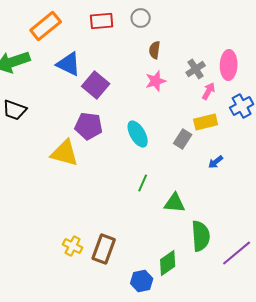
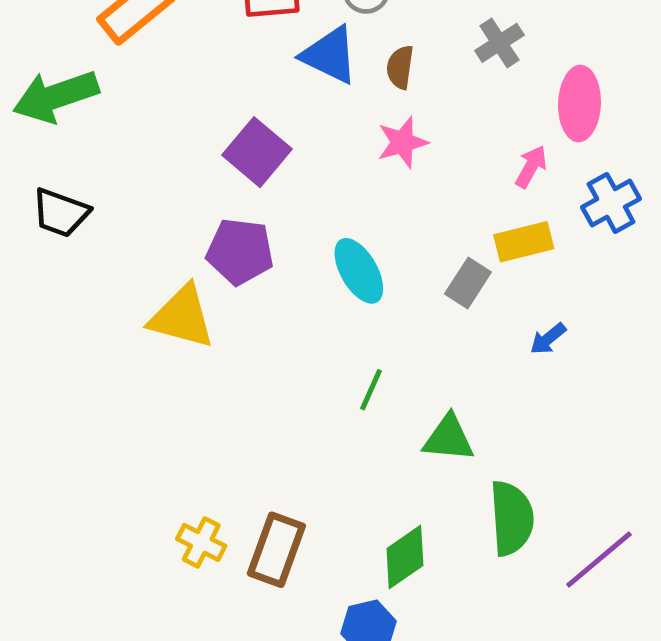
blue triangle: (69, 64) -> (330, 55), moved
gray cross: (196, 69) -> (499, 43), moved
green diamond: (168, 263) -> (405, 557), moved

